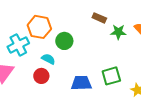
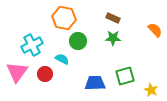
orange hexagon: (39, 27) -> (64, 18), moved
green star: (118, 32) -> (113, 38), moved
red circle: (41, 76) -> (45, 74), moved

